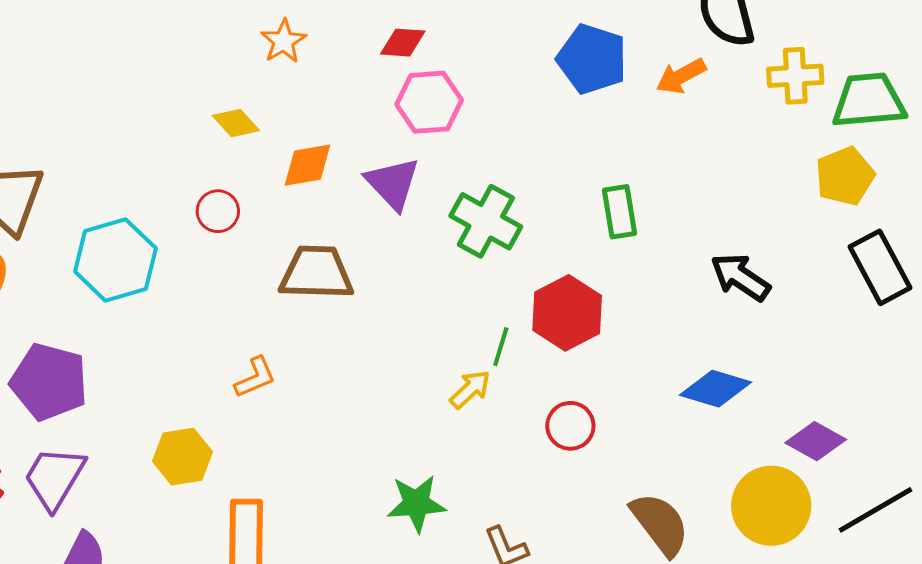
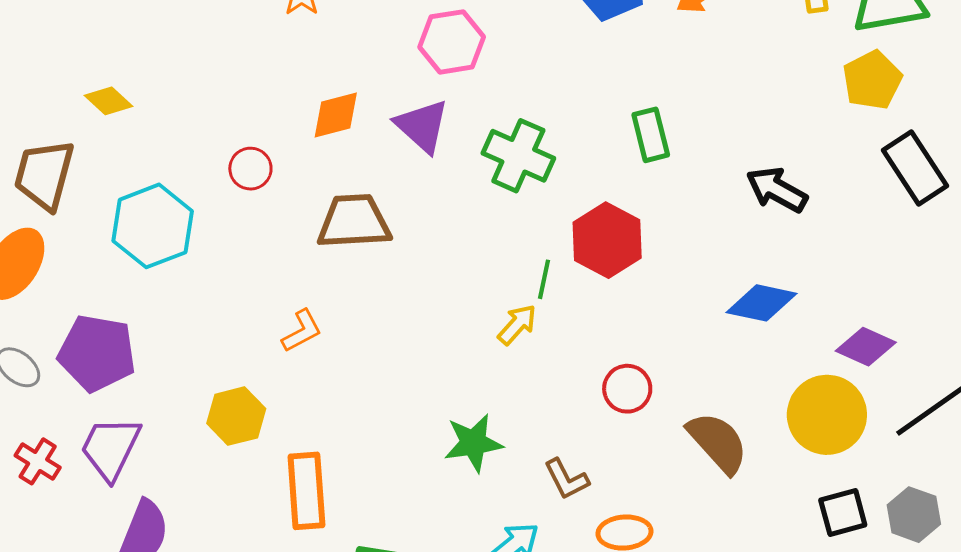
yellow diamond: (236, 123) -> (109, 101), moved
red circle: (570, 426) -> (627, 389), moved

